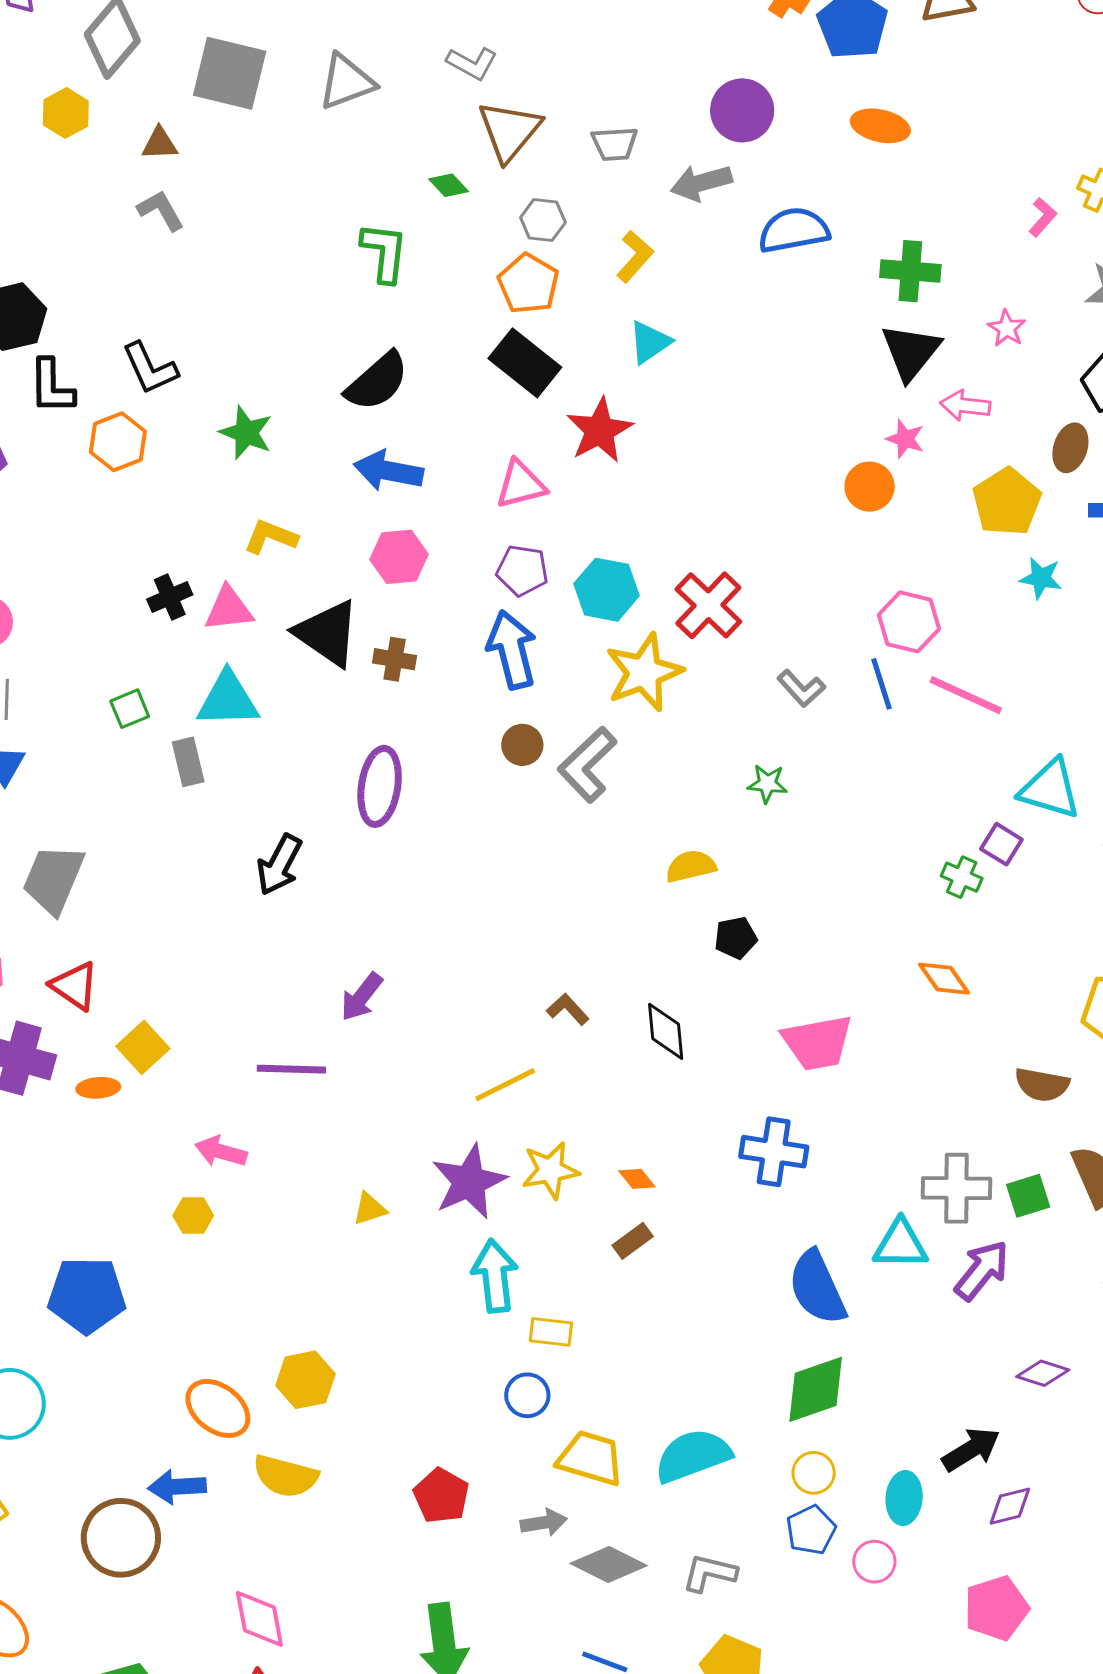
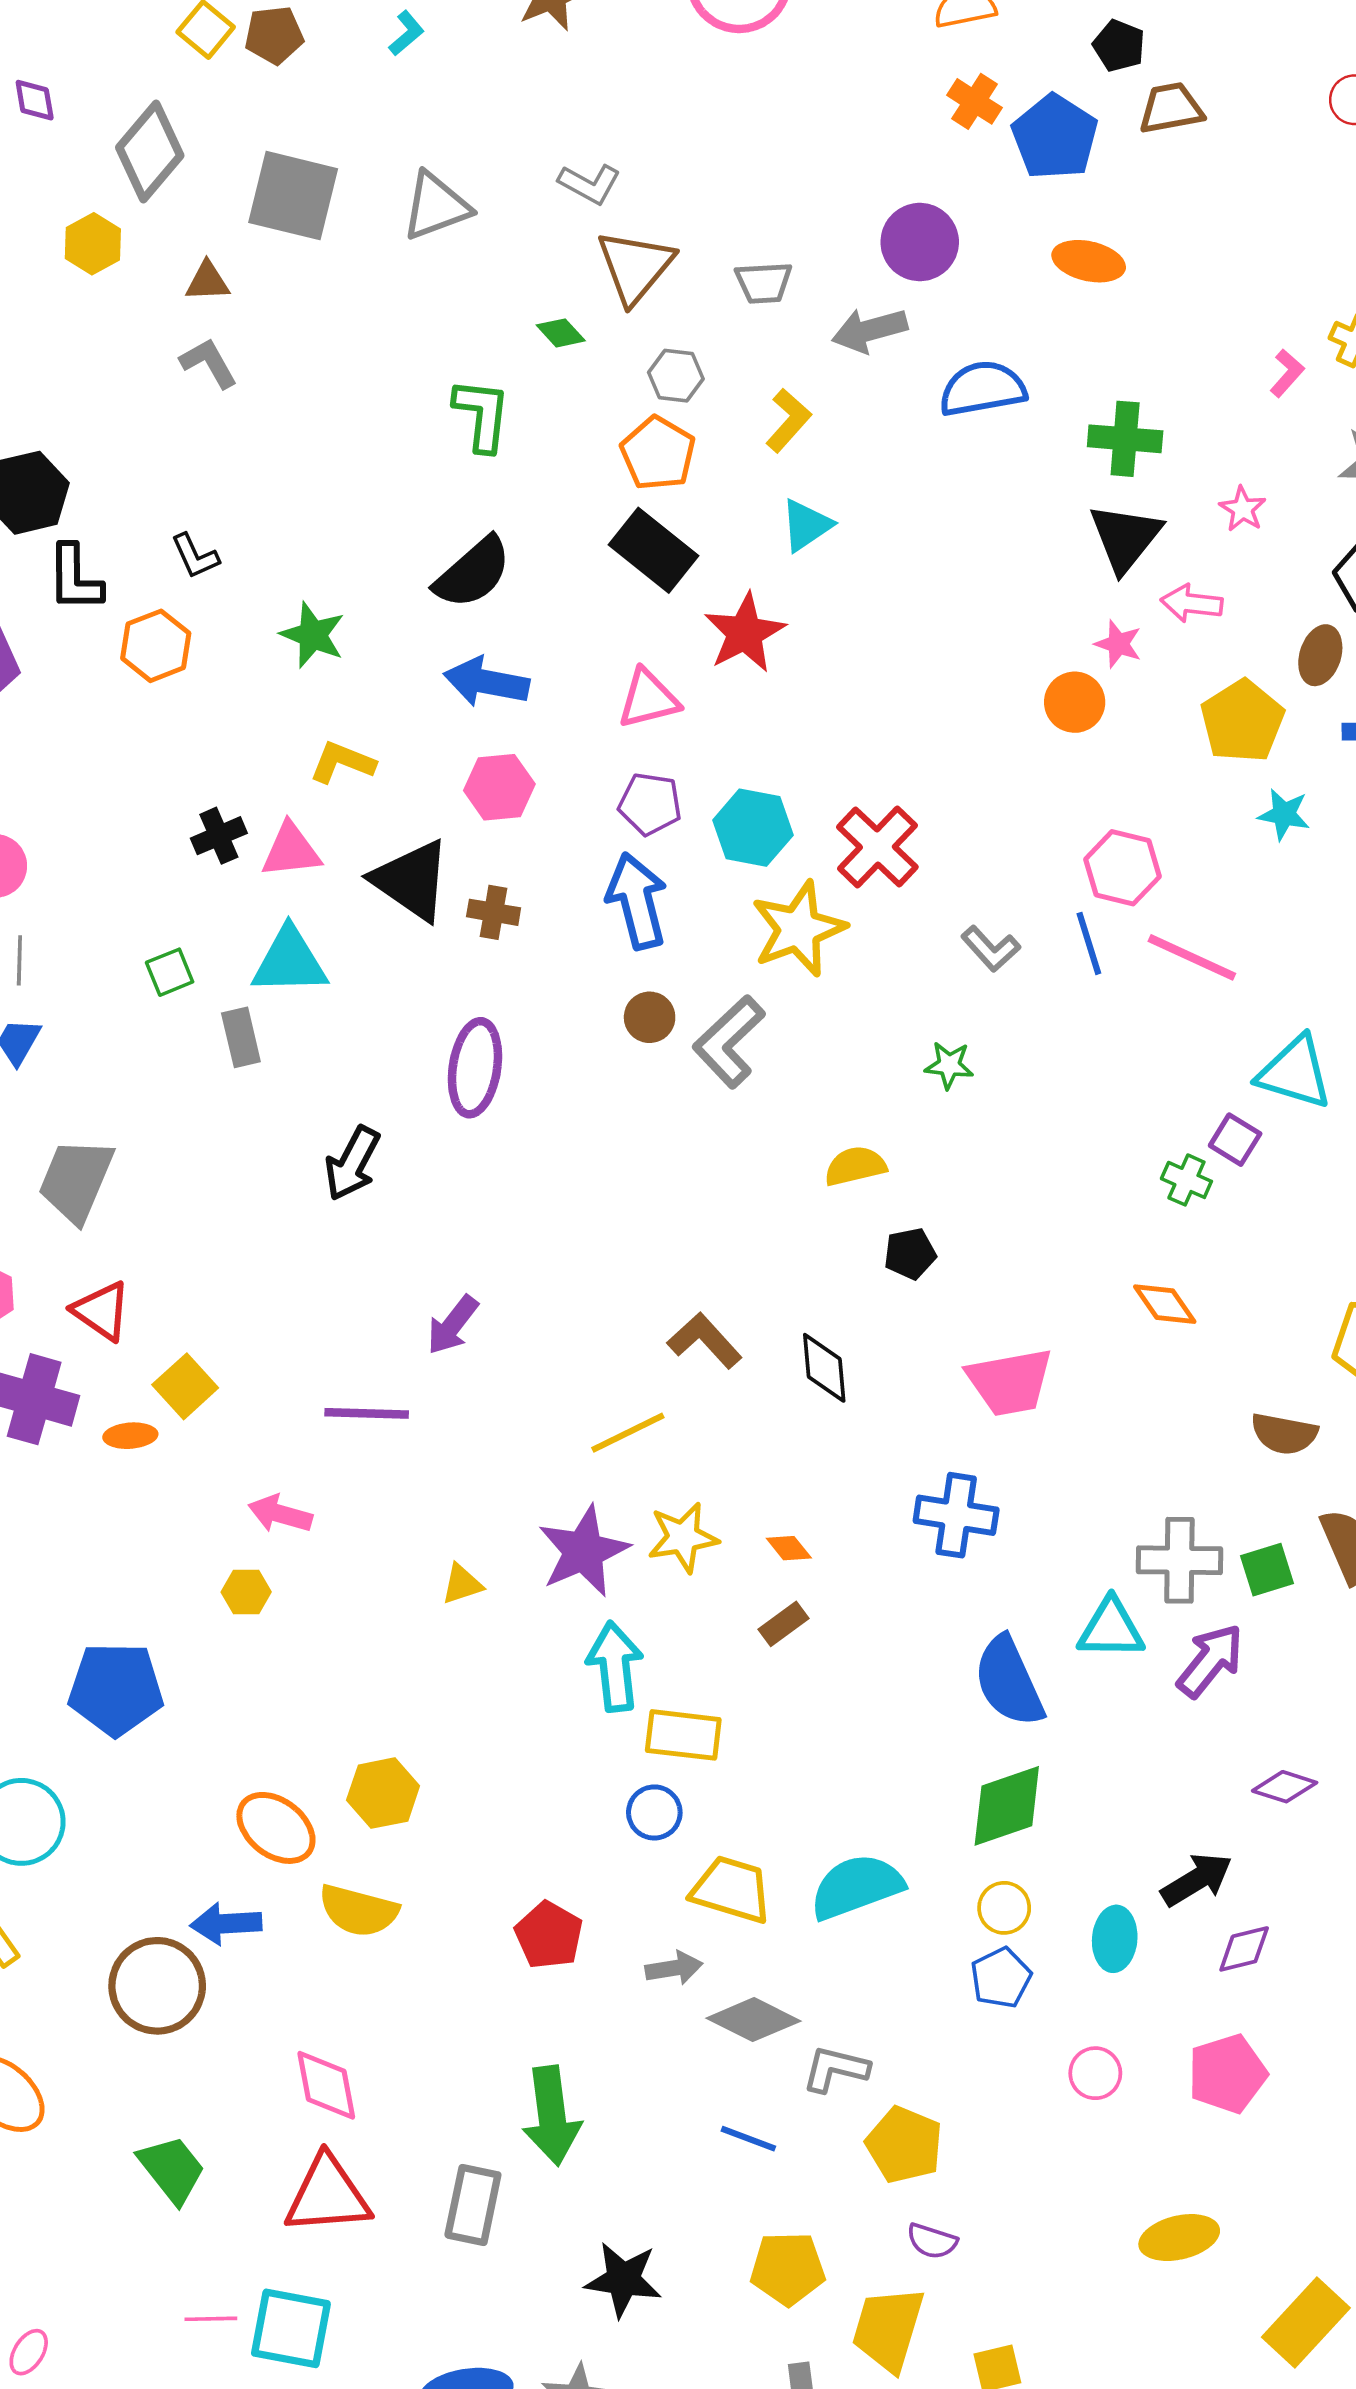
black L-shape: (150, 368) -> (195, 556), size x0.7
brown L-shape: (568, 1009) -> (705, 1341), size x1.4
yellow rectangle: (551, 1332) -> (683, 1735), size x1.4
pink circle: (874, 1562) -> (1095, 2073), moved
gray L-shape: (709, 1573) -> (836, 2069), moved

